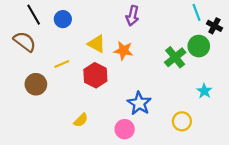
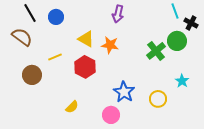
yellow circle: (182, 121) -> (158, 99), moved

